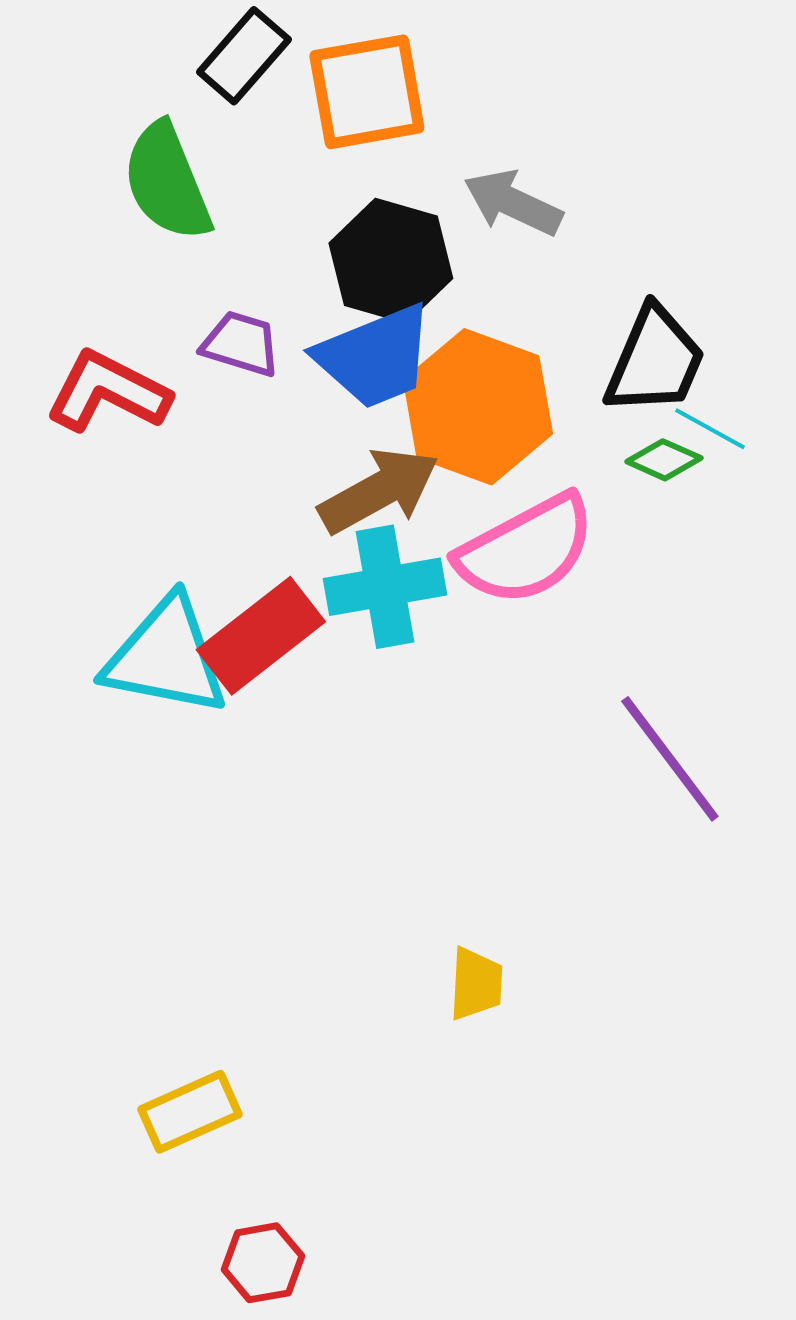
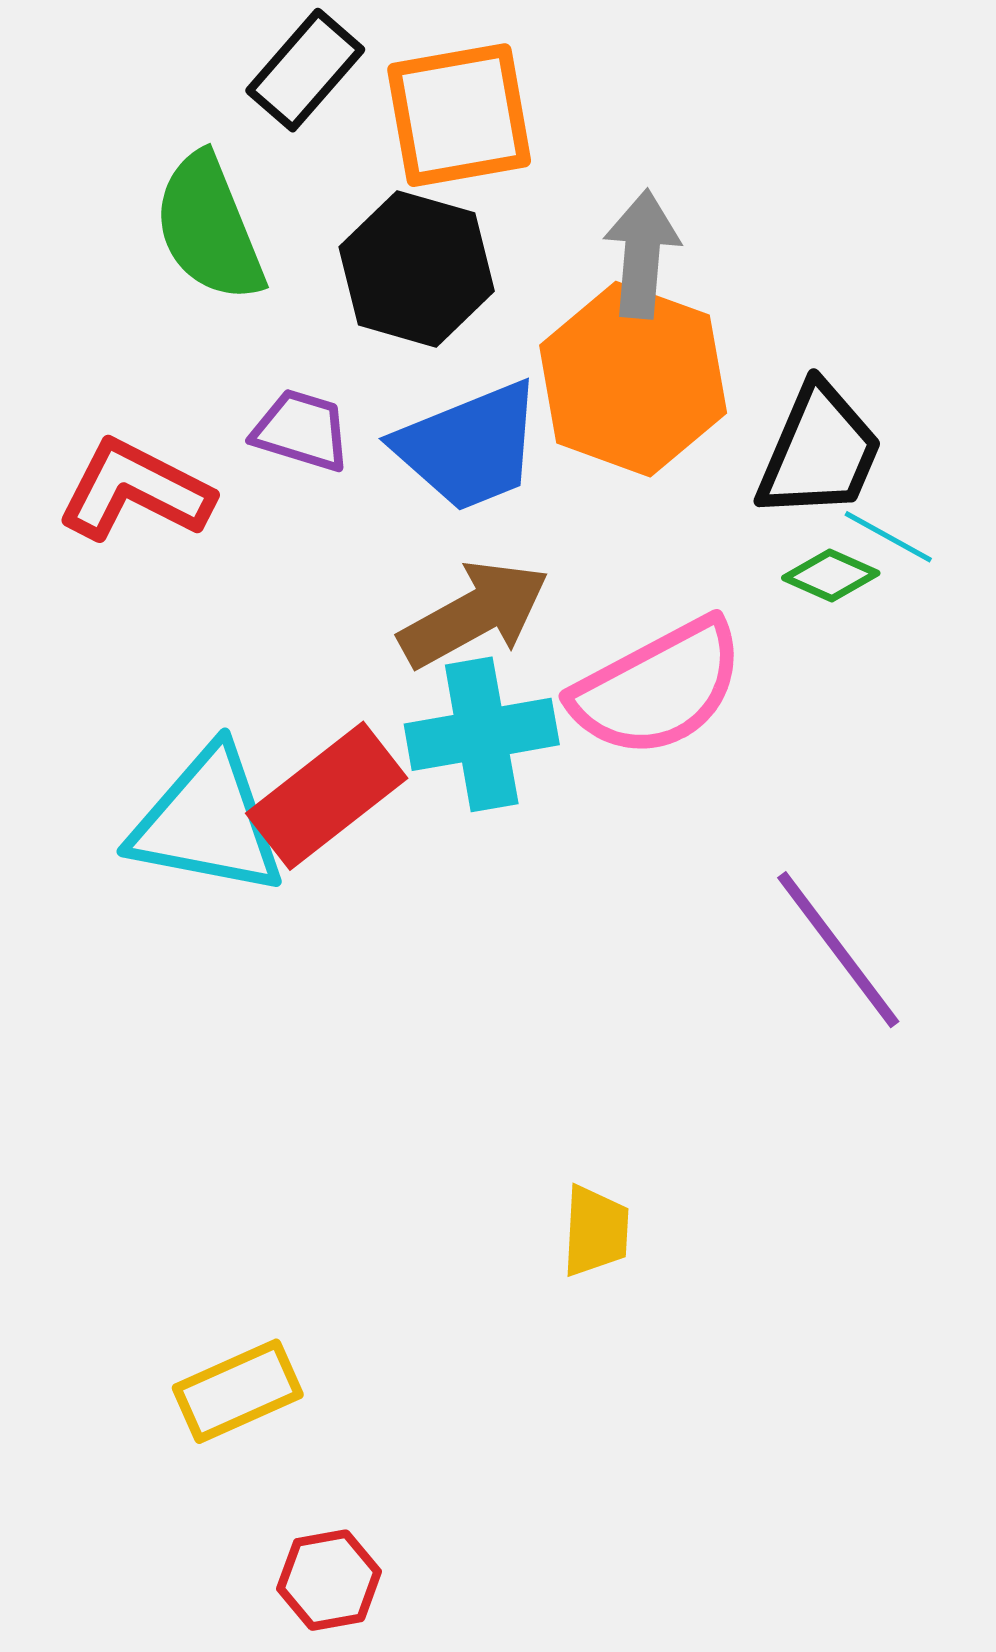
gray arrow: (513, 203) -> (642, 254), turned 70
black hexagon: (391, 261) -> (417, 269), moved
orange hexagon: (478, 407) -> (633, 379), moved

